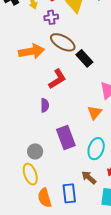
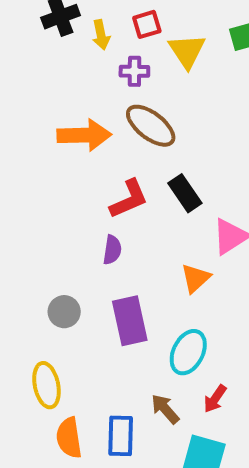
black rectangle: (84, 58) -> (185, 193), moved
purple semicircle: (45, 105) -> (112, 250), moved
gray circle: (35, 151) -> (64, 312), moved

